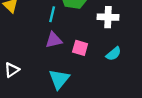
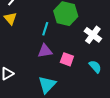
white cross: (108, 17) -> (93, 35), turned 30
cyan semicircle: (114, 54) -> (95, 67), turned -96

